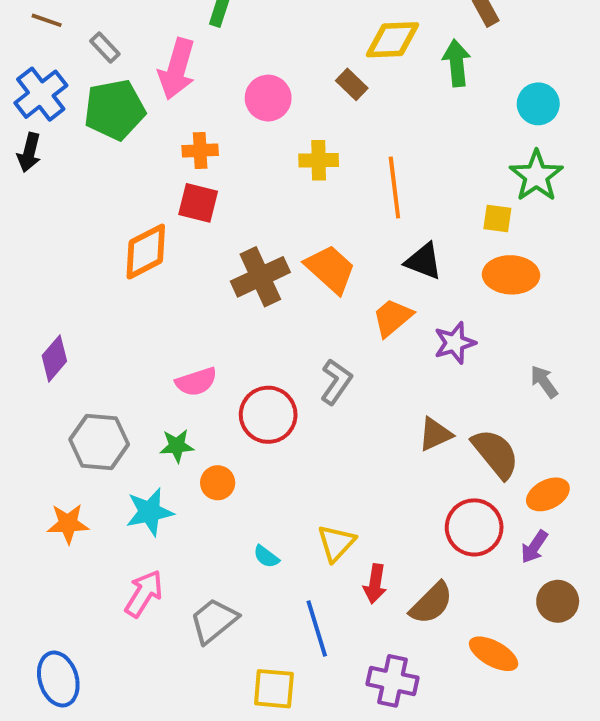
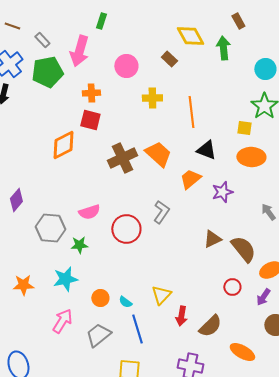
yellow diamond: (392, 40) -> (190, 36), turned 64
gray hexagon: (99, 442) -> (50, 228), moved
orange circle: (218, 483) -> (100, 298), moved
red circle: (474, 527) -> (232, 287), size x0.6
blue line: (317, 628) -> (137, 329), moved

